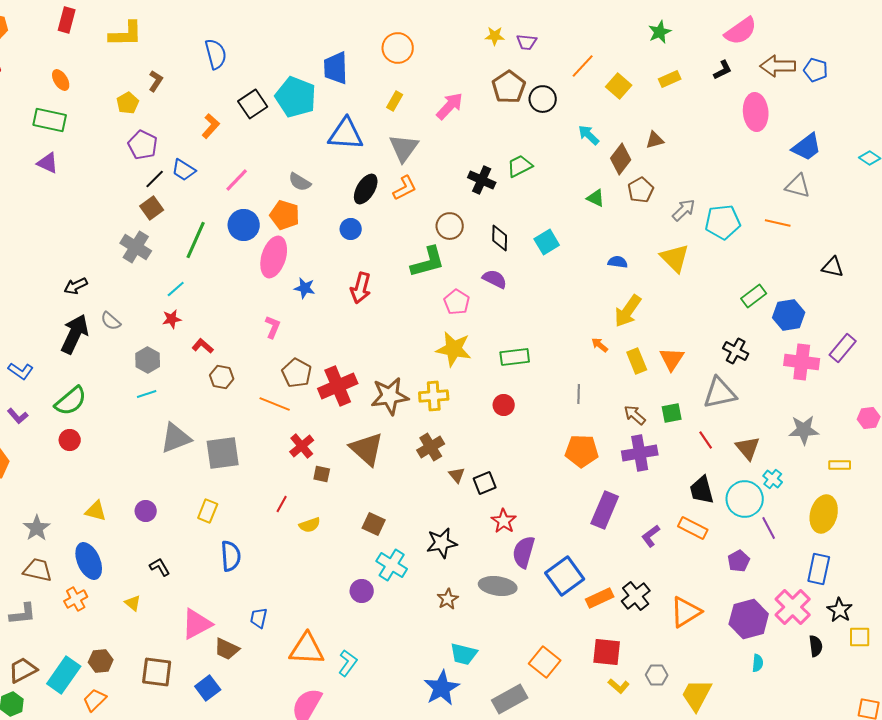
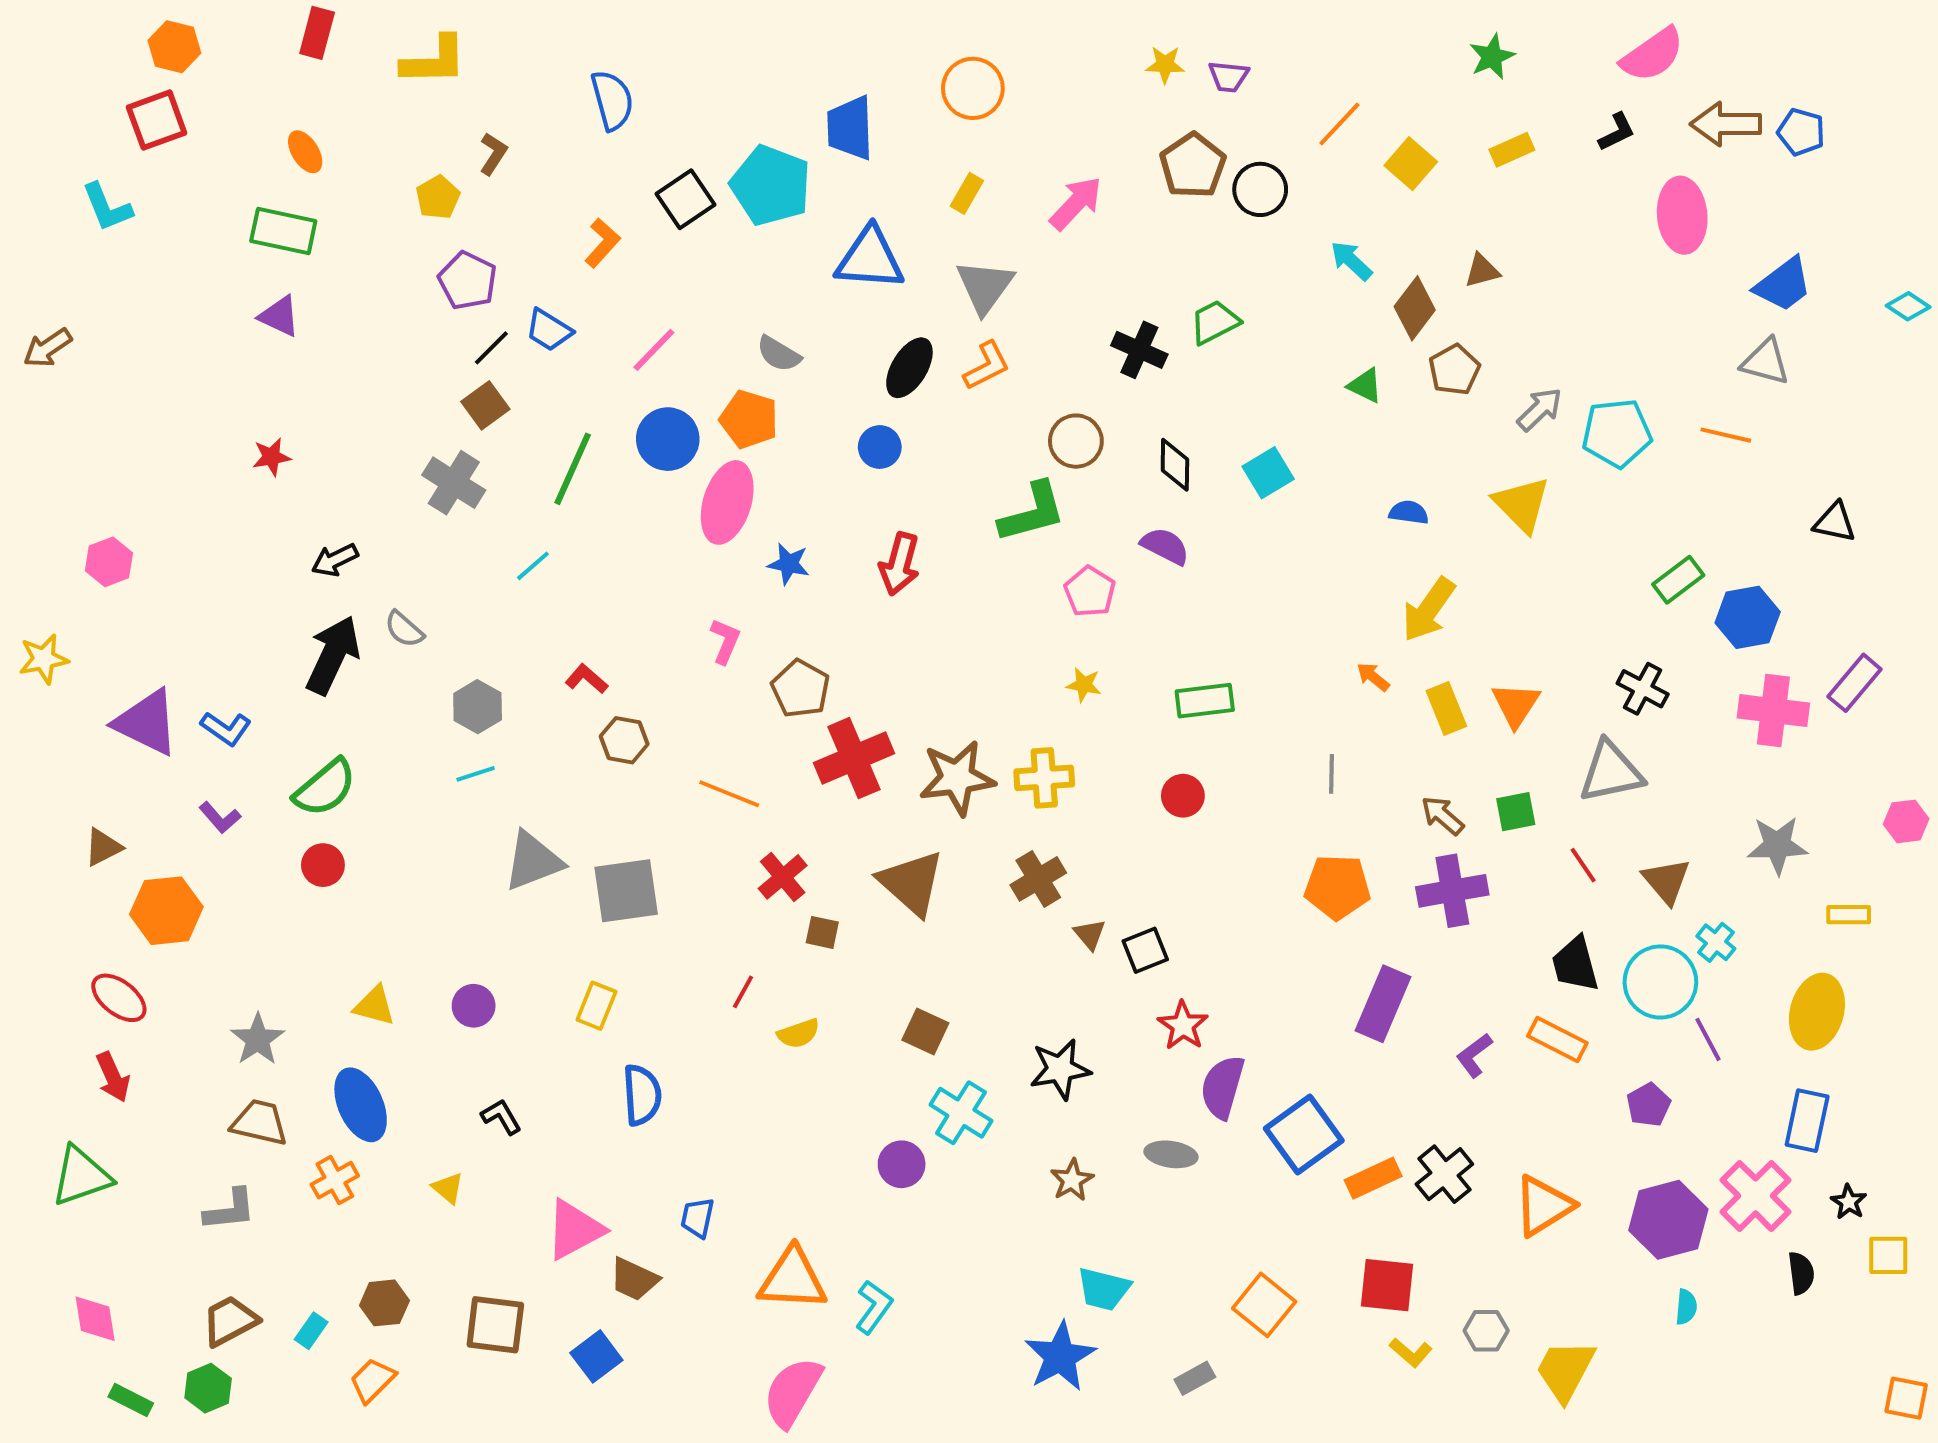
red star: (172, 319) -> (271, 457), moved
yellow star: (454, 349) -> (1084, 685), size x0.5
brown pentagon: (297, 373) -> (800, 689), moved
gray ellipse: (498, 586) -> (1171, 1154), size x0.7
black star: (840, 610) -> (1849, 1202), size x0.7
cyan rectangle: (64, 675) -> (311, 1331), size x0.5
gray rectangle: (510, 699) -> (1195, 1378), size x0.6

